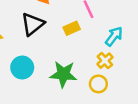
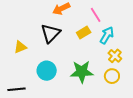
cyan arrow: (114, 36) -> (107, 35), moved

